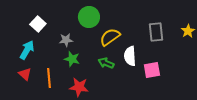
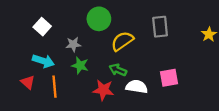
gray rectangle: (156, 32) -> (160, 27), moved
cyan arrow: (27, 50) -> (43, 61), moved, turned 78
white semicircle: (130, 56) -> (137, 87), moved, turned 102
red star: (79, 87) -> (103, 90), moved

